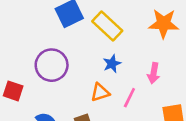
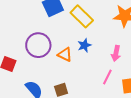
orange triangle: (100, 92) -> (65, 55), moved, turned 42
pink line: (129, 98) -> (107, 77), moved

